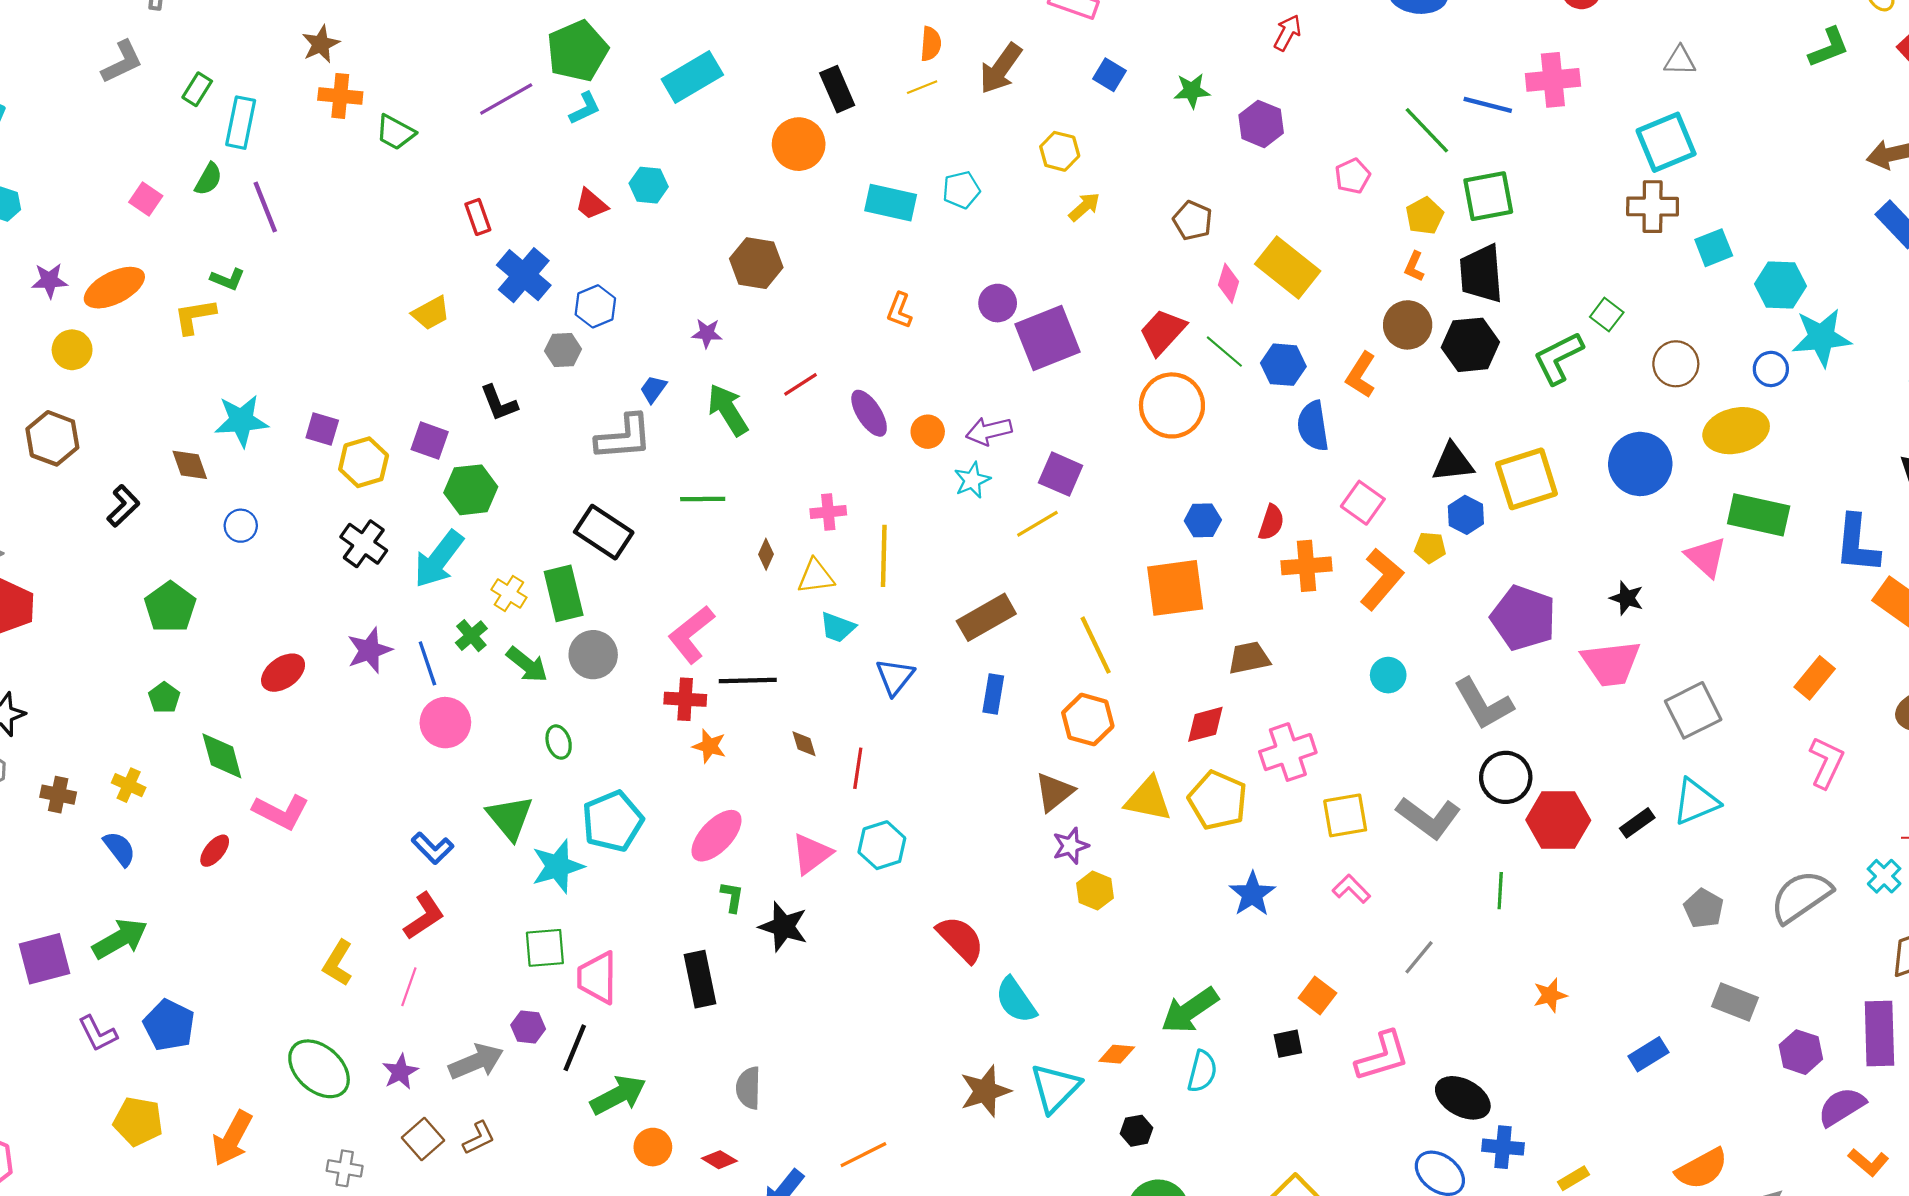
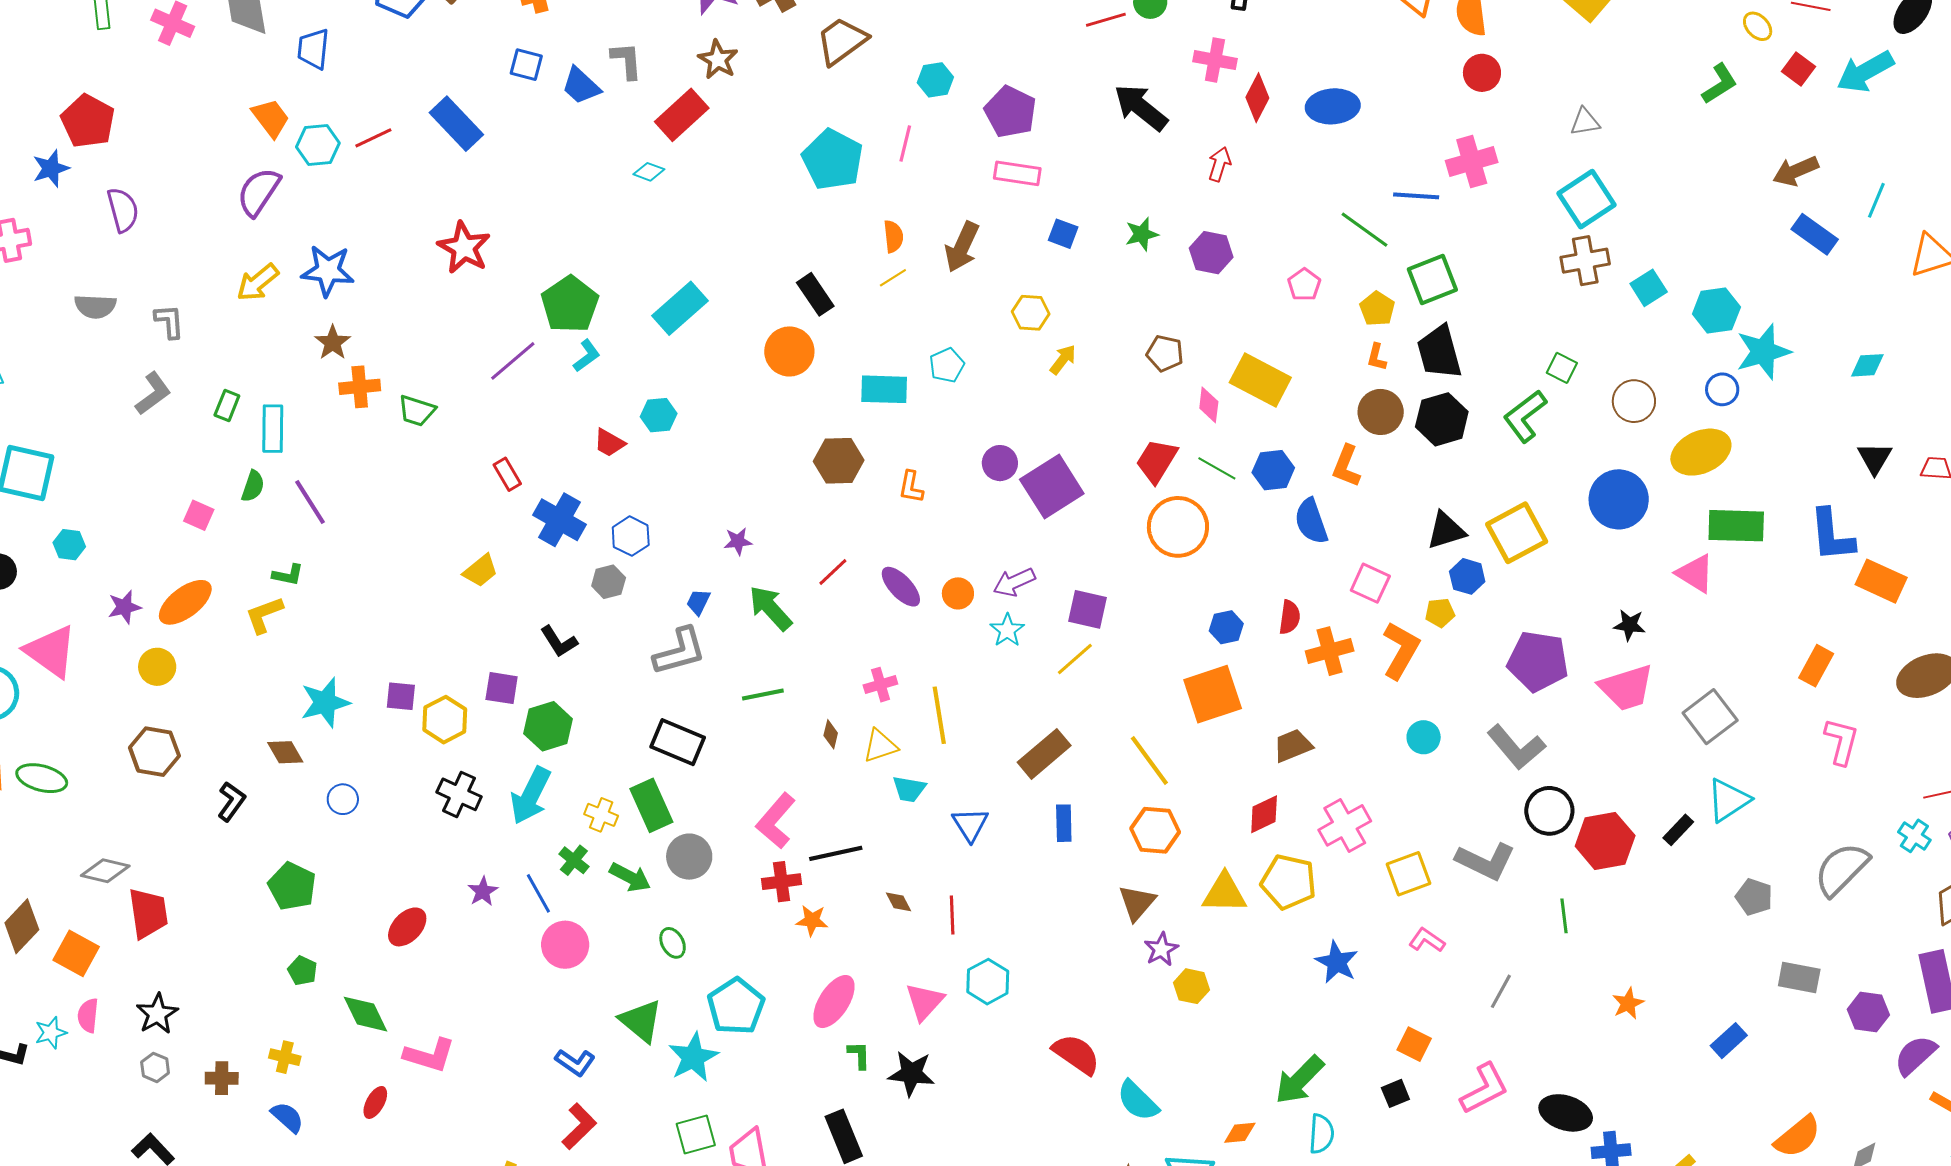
brown hexagon: (756, 263) -> (839, 461), moved
purple star: (369, 650) -> (483, 891), size x0.7

